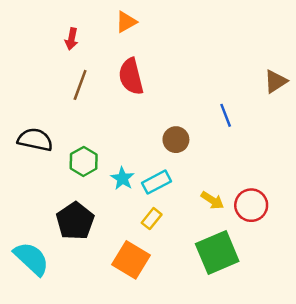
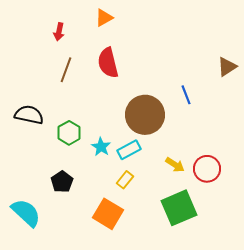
brown circle: (176, 140) -> (145, 115), size x1.8
black pentagon: (75, 221) -> (62, 182), size x0.7

